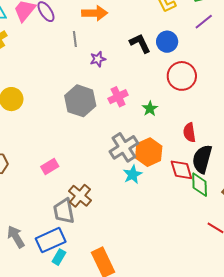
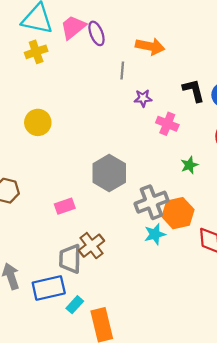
pink cross: (118, 97) -> (167, 124), moved, turned 36
gray hexagon: (80, 101) -> (109, 173), moved
cyan rectangle: (59, 257) -> (75, 305), moved

